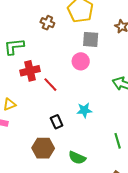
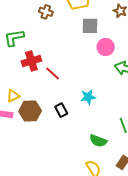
pink circle: (81, 61) -> (106, 47), moved
brown hexagon: (43, 148) -> (30, 111), moved
green semicircle: (77, 158) -> (98, 141), moved

